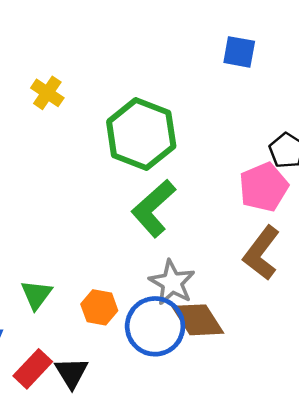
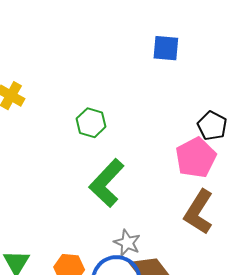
green hexagon: (141, 134) -> (91, 123), size x0.5
gray star: (172, 283) -> (127, 243), size x0.7

